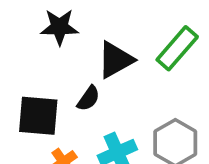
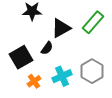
black square: (38, 116) -> (21, 57), turned -35

